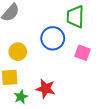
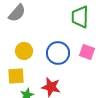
blue circle: (53, 38) -> (58, 53), moved

